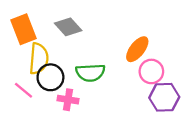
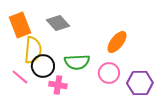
pink circle: (151, 71) -> (109, 73), moved

